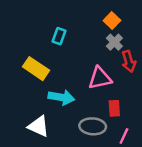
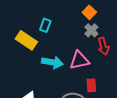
yellow rectangle: (36, 69) -> (26, 40), moved
cyan arrow: (61, 97) -> (52, 62), moved

